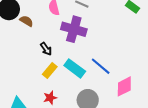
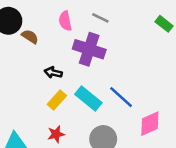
black arrow: (46, 49) -> (53, 73), turned 136

